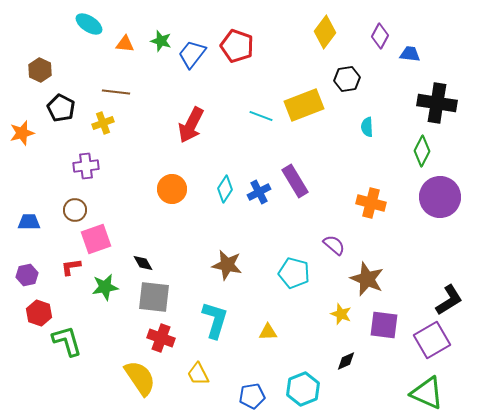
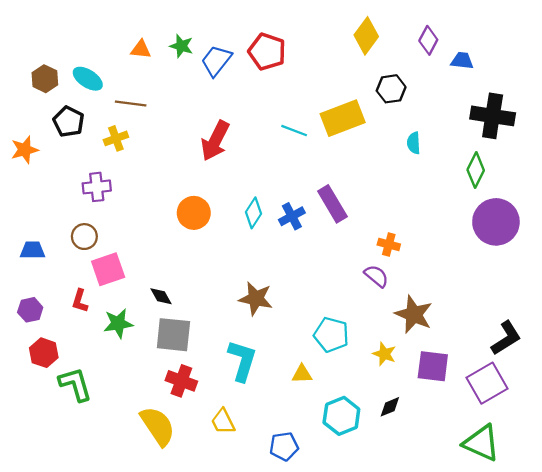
cyan ellipse: (89, 24) -> (88, 79), moved
orange cross: (371, 203) -> (389, 244), moved, size x0.7
red L-shape: (71, 267) -> (80, 301), turned -65
cyan pentagon: (294, 273) -> (331, 335), moved
cyan hexagon: (303, 389) -> (341, 416), moved

